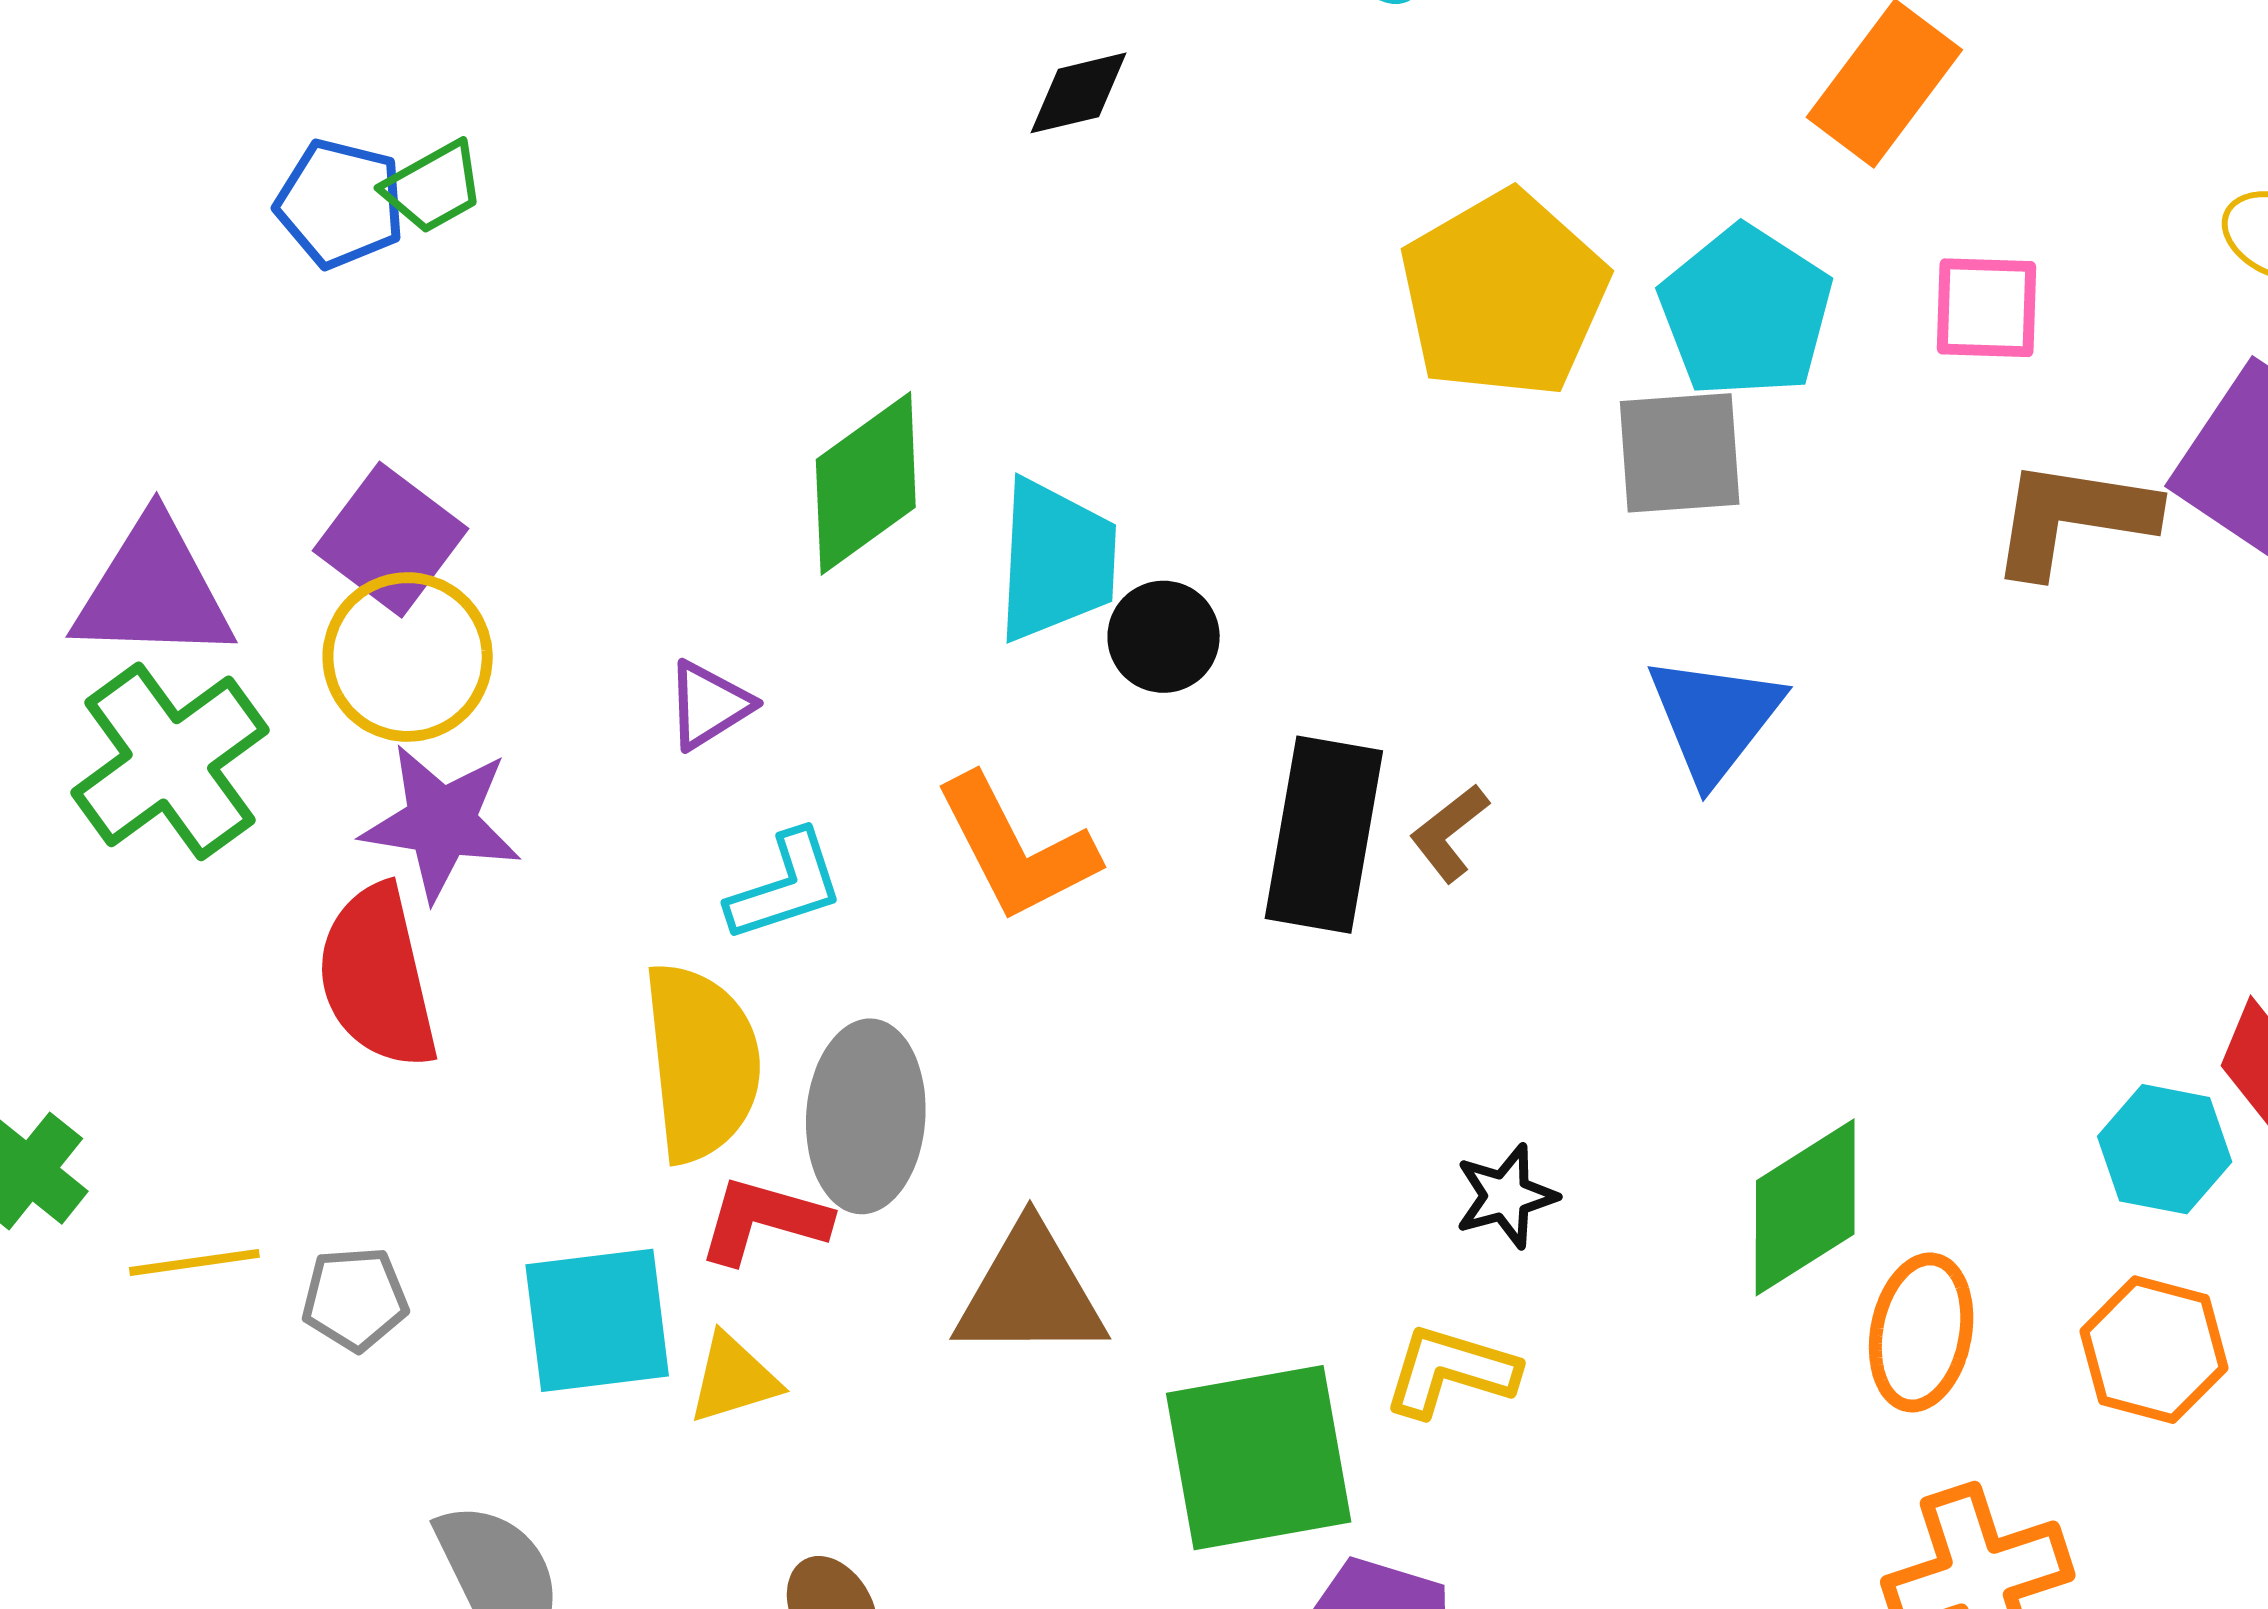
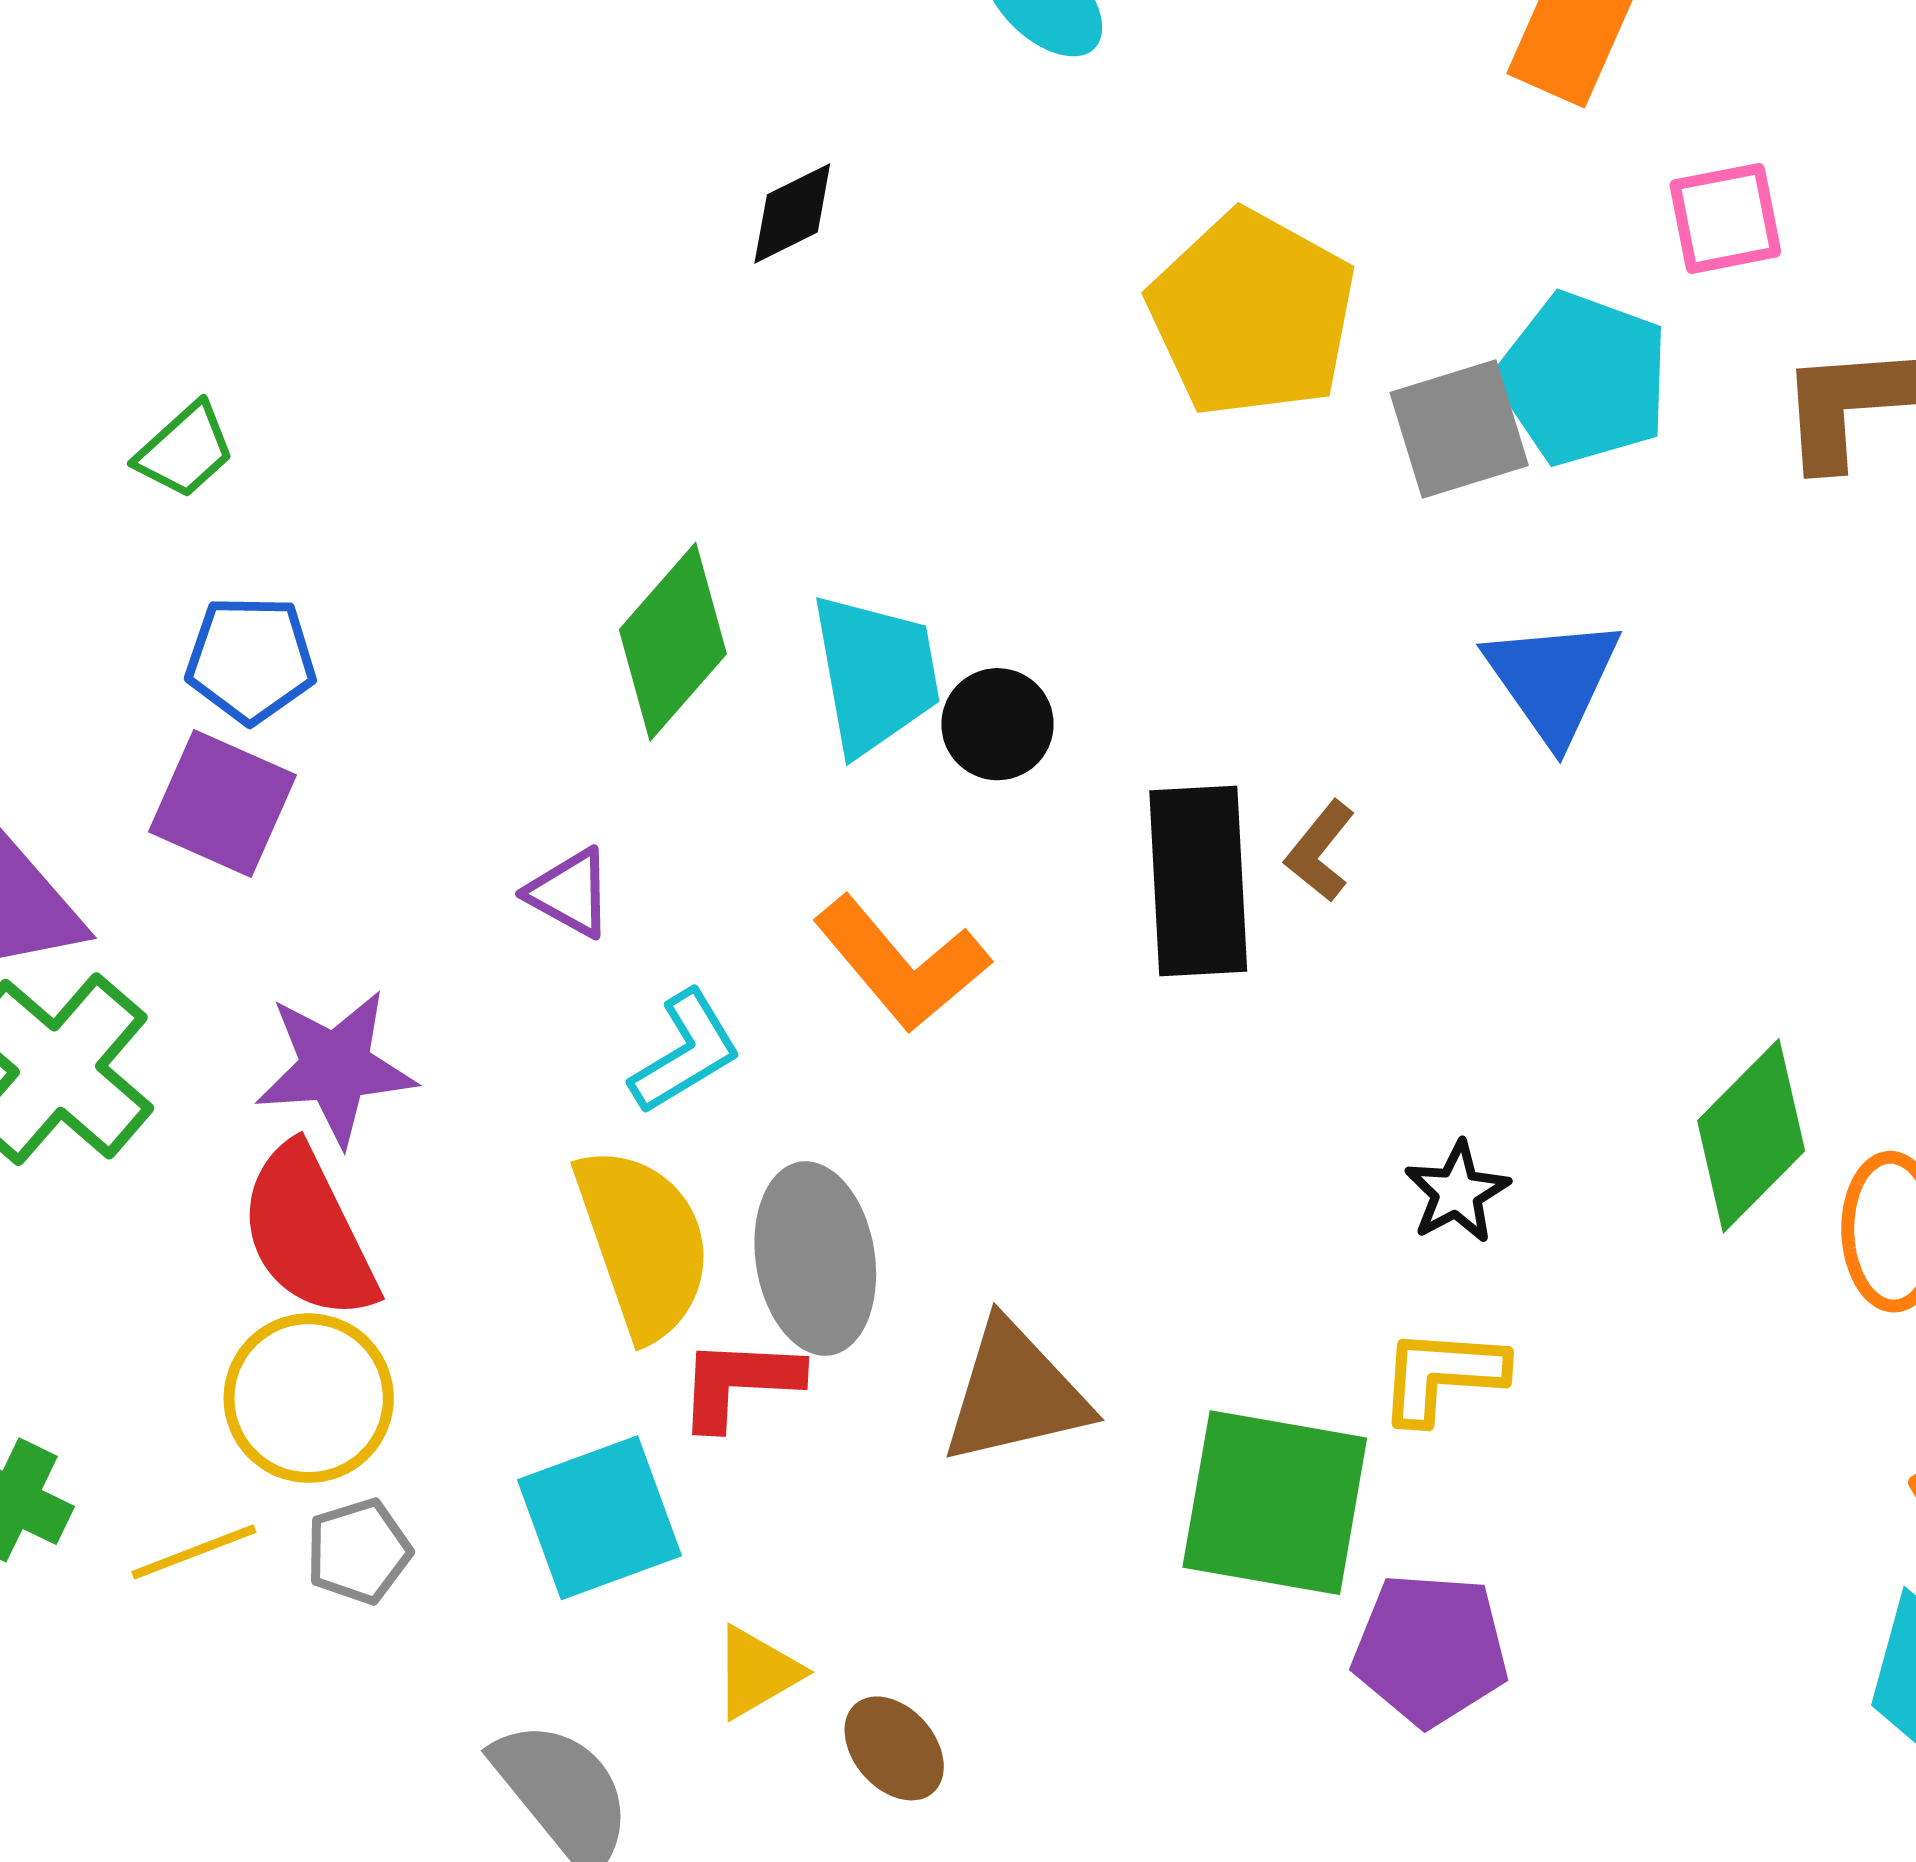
blue pentagon: (340, 203) -> (251, 659), moved
cyan pentagon: (1746, 312) -> (1583, 379), moved
yellow circle: (408, 657) -> (309, 1398), moved
purple triangle: (709, 705) -> (570, 893), turned -46
yellow triangle: (733, 1379) -> (757, 1672), moved
green square: (1259, 1458) -> (1275, 1503), turned 33

